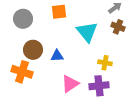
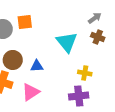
orange square: (59, 12) -> (25, 22), moved
pink triangle: (70, 84) -> (31, 92), moved

